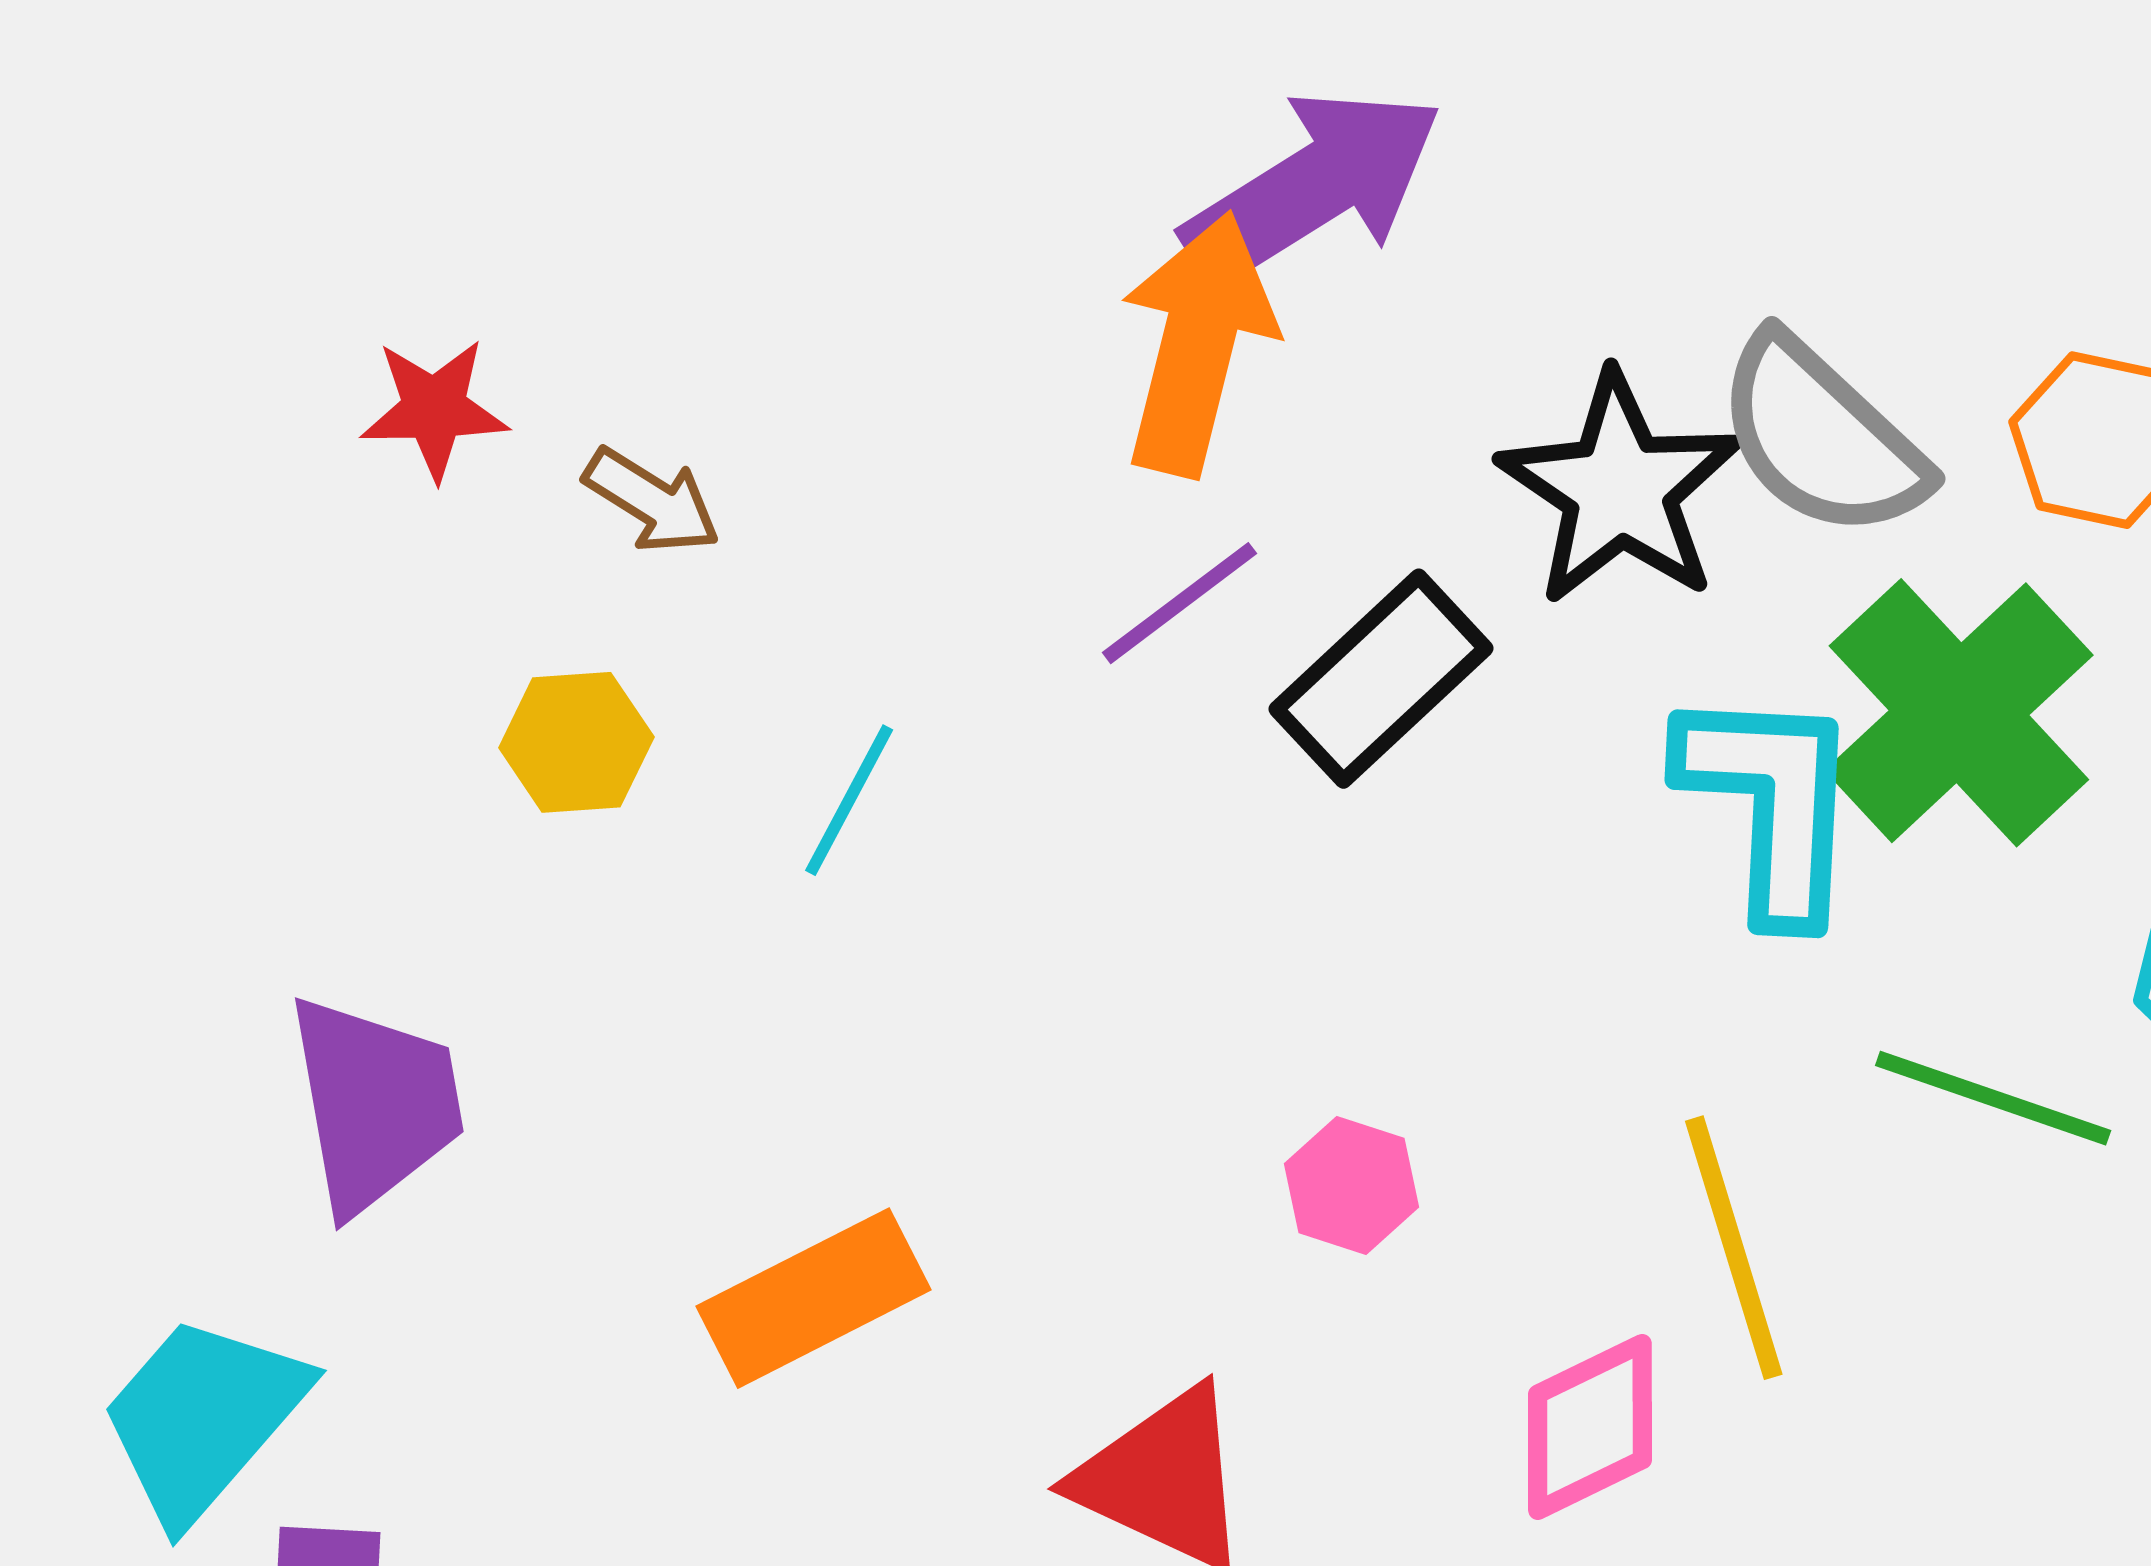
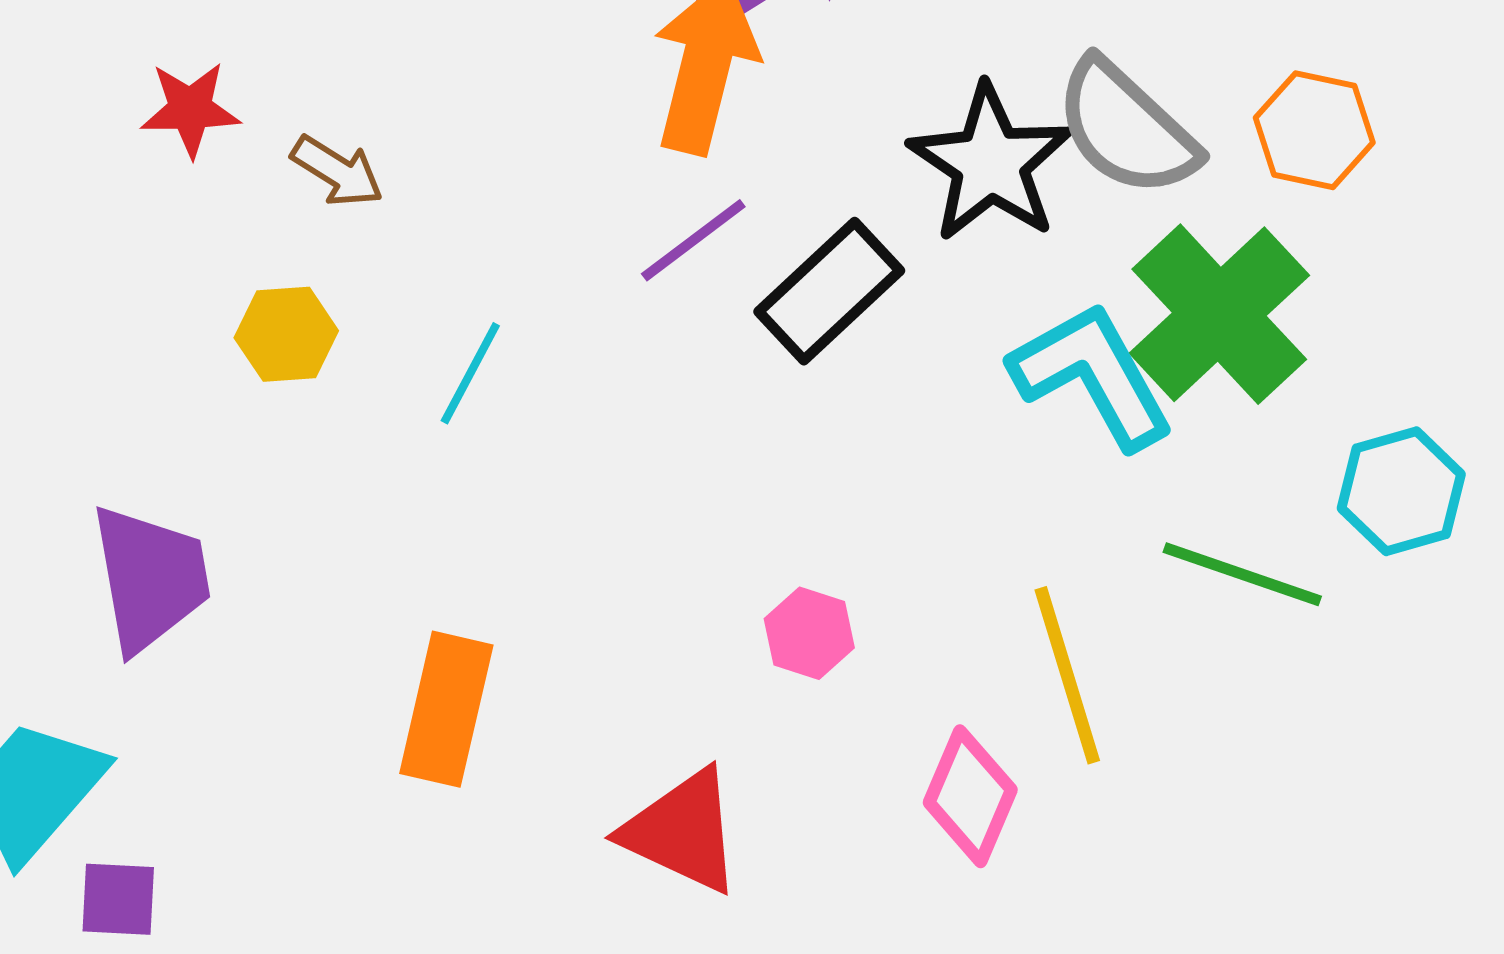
cyan L-shape: (1771, 803) -> (1092, 375), turned -32
orange rectangle: (814, 1298) -> (446, 709), turned -50
pink diamond: (1590, 1427) -> (970, 796), turned -41

